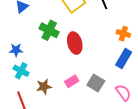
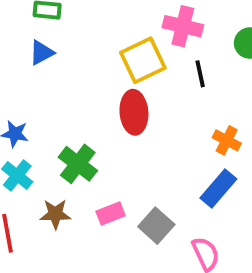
green cross: (49, 30) -> (78, 164), moved
red ellipse: (75, 43) -> (134, 112), moved

